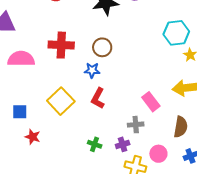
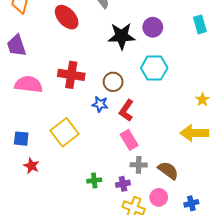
cyan hexagon: (176, 33) -> (154, 68), moved
red L-shape: (98, 98) -> (126, 110), moved
pink rectangle: (151, 102) -> (129, 140), moved
brown semicircle: (181, 127) -> (168, 170), moved, turned -70
green cross: (95, 144) -> (94, 180), turned -32

